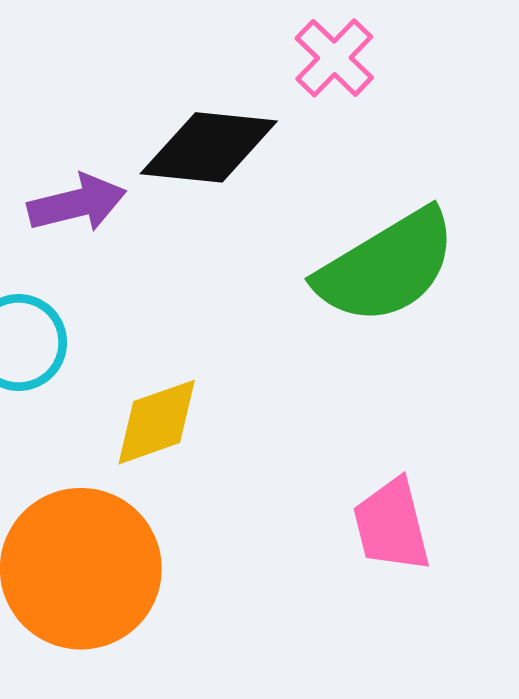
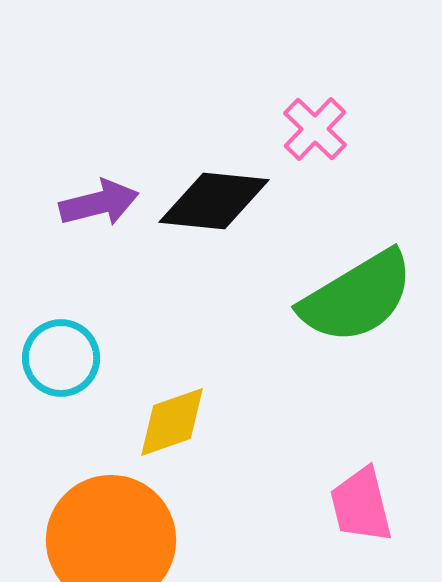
purple arrow: (77, 203) -> (99, 203), moved

